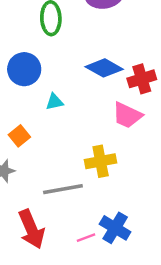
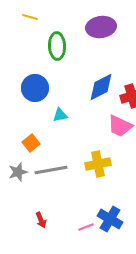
blue diamond: (104, 68) -> (101, 87), turned -56
gray line: (63, 189) -> (51, 170), moved
red arrow: (31, 229) -> (41, 220), size x0.5

